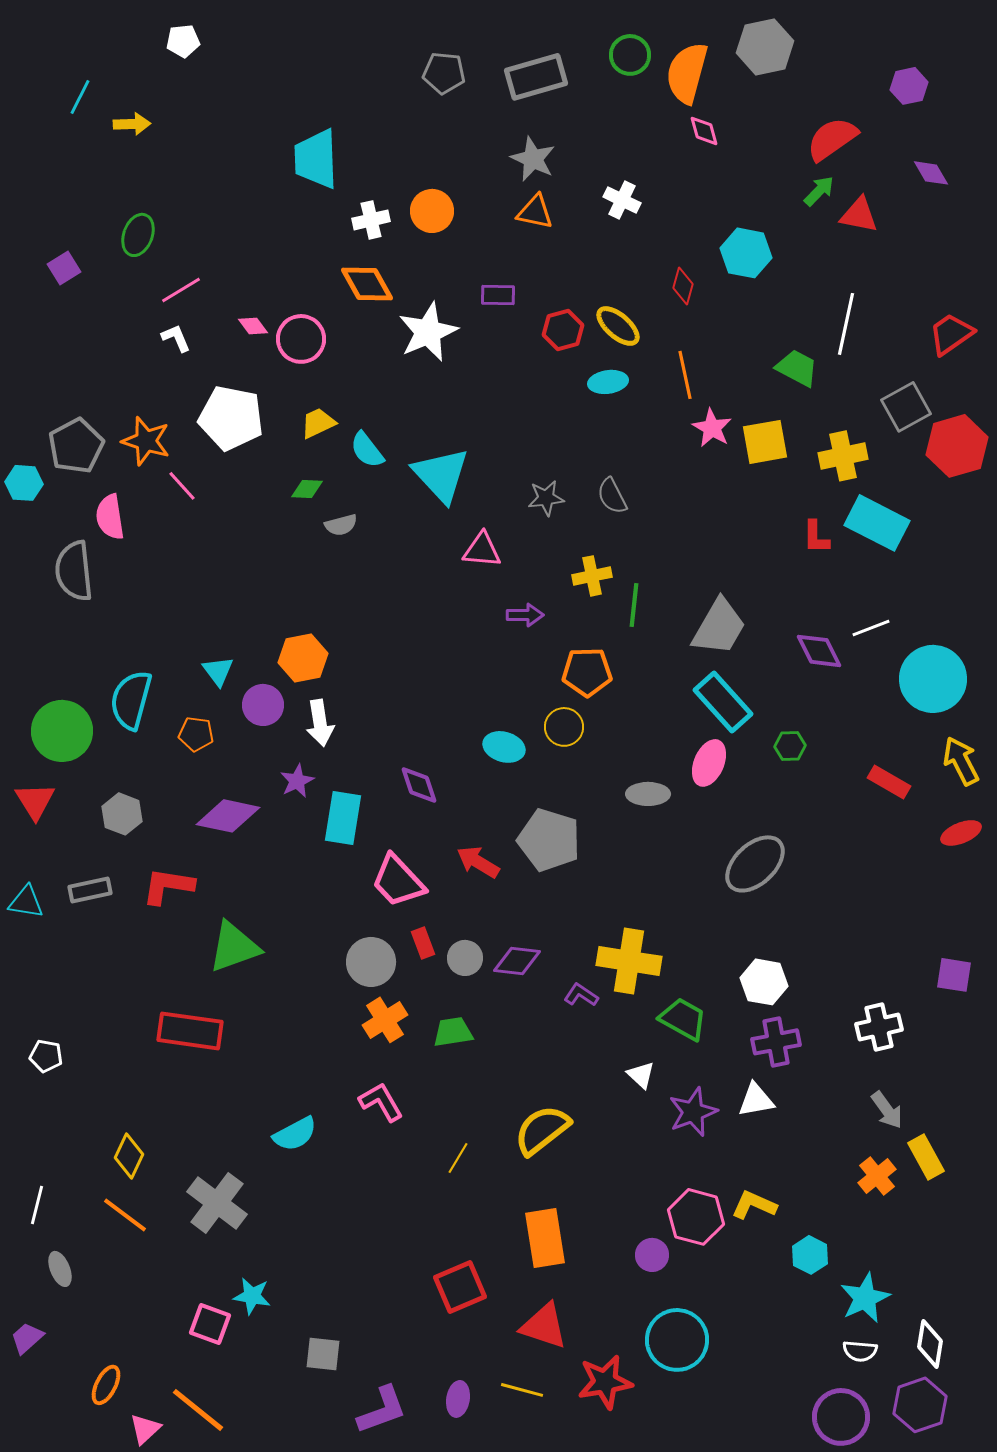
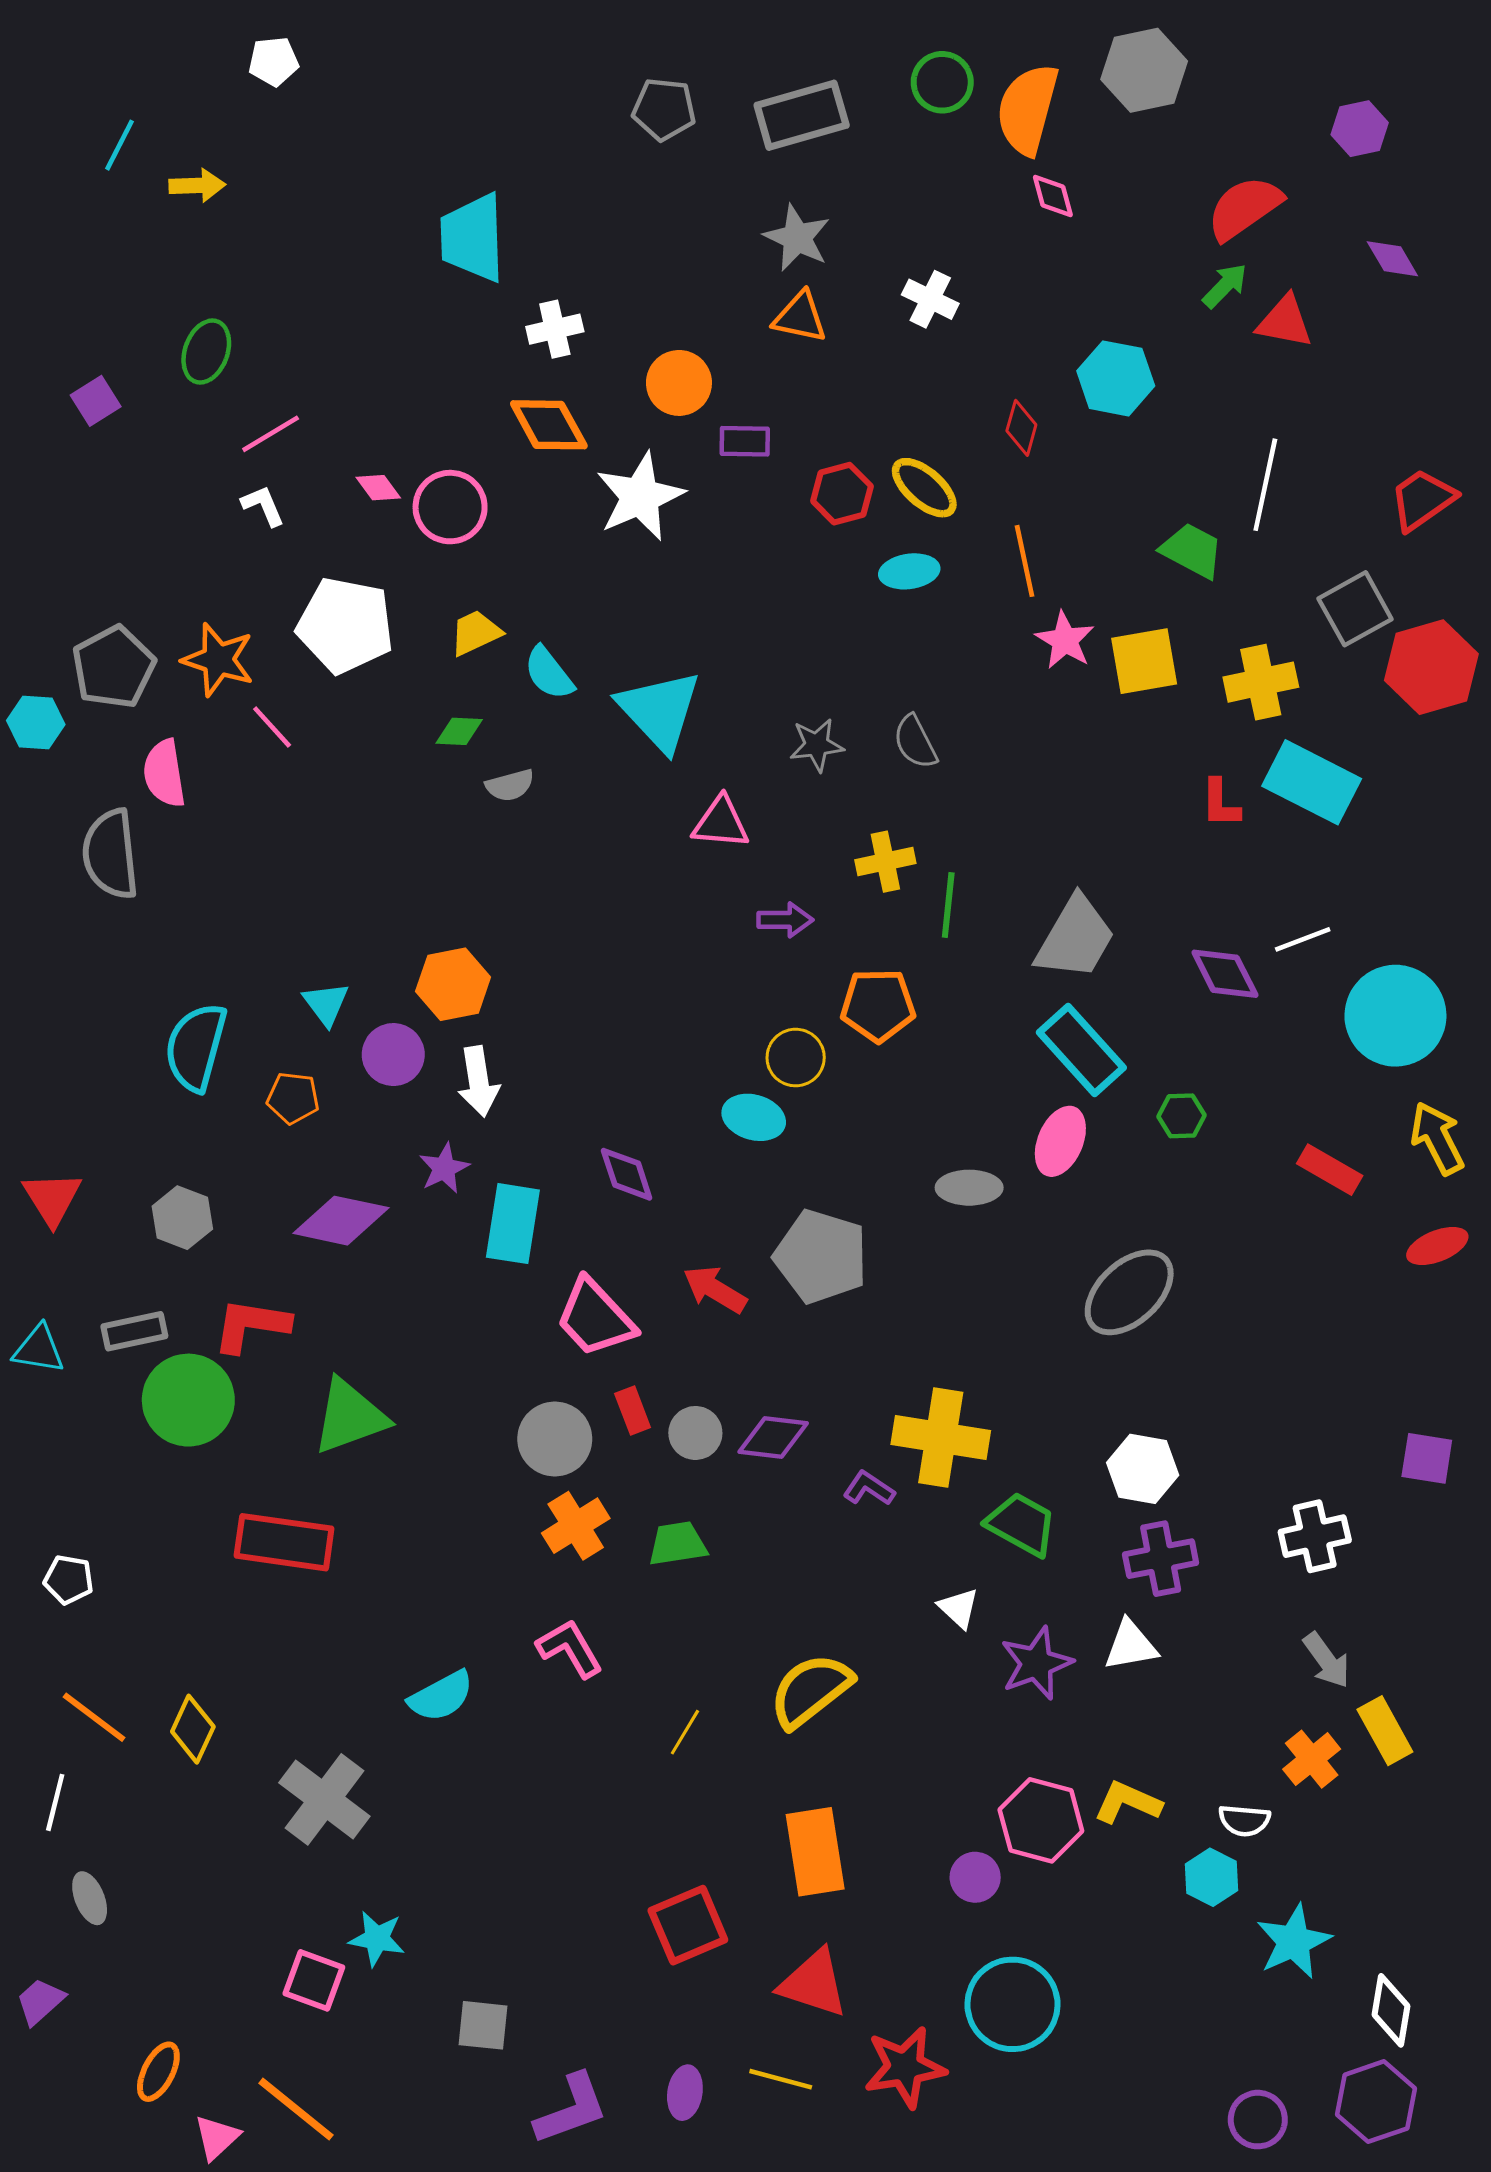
orange circle: (432, 211) -> (679, 383), moved
yellow circle: (564, 727) -> (796, 1058), moved
green circle: (62, 731) -> (188, 1400), moved
orange line: (125, 1215) -> (94, 1717), moved
white semicircle: (860, 1351) -> (1244, 1820), moved
purple circle: (841, 1417) -> (1258, 2120), size x0.7

